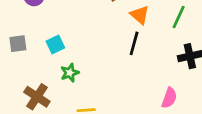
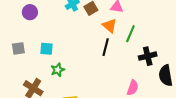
green line: (179, 17) -> (130, 34), moved
cyan square: (55, 45) -> (46, 49), turned 32

